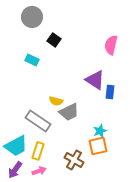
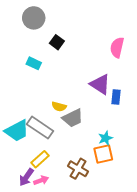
cyan trapezoid: (16, 146) -> (17, 131), moved
yellow rectangle: (38, 151) -> (40, 159), turned 30
purple arrow: (15, 170) -> (26, 177), moved

